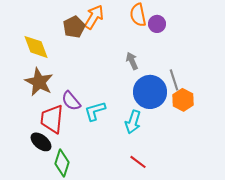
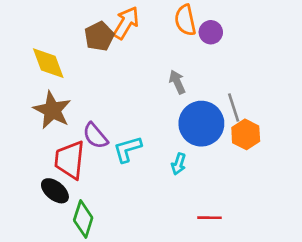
cyan arrow: (133, 122) -> (179, 164), size x0.7
red line: (138, 162) -> (209, 218), moved, turned -36

